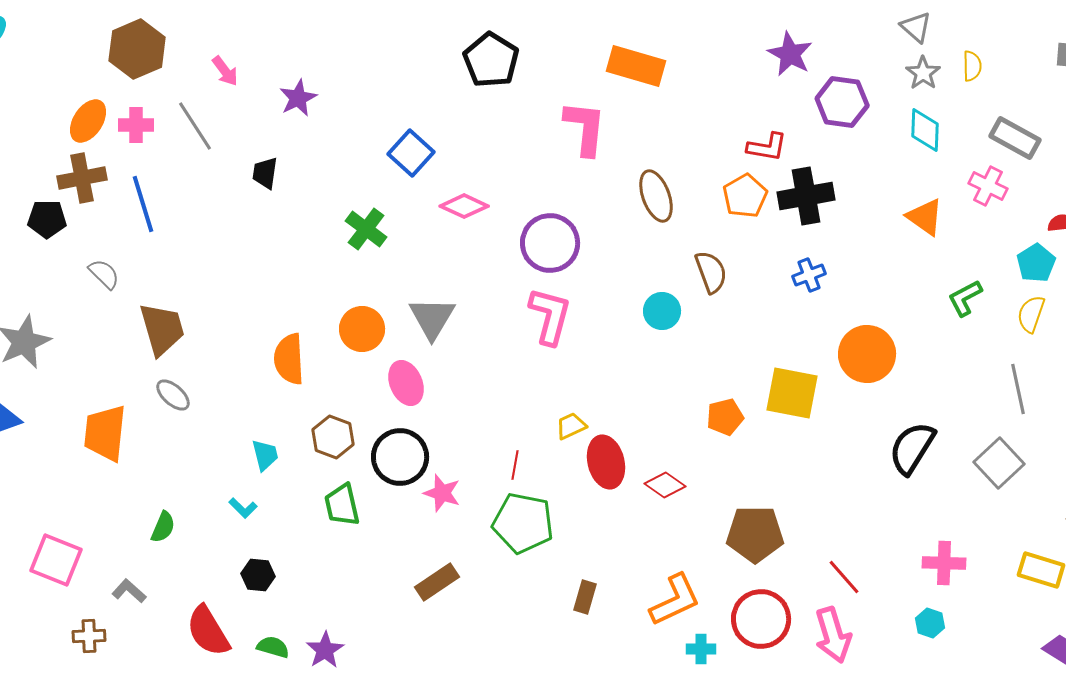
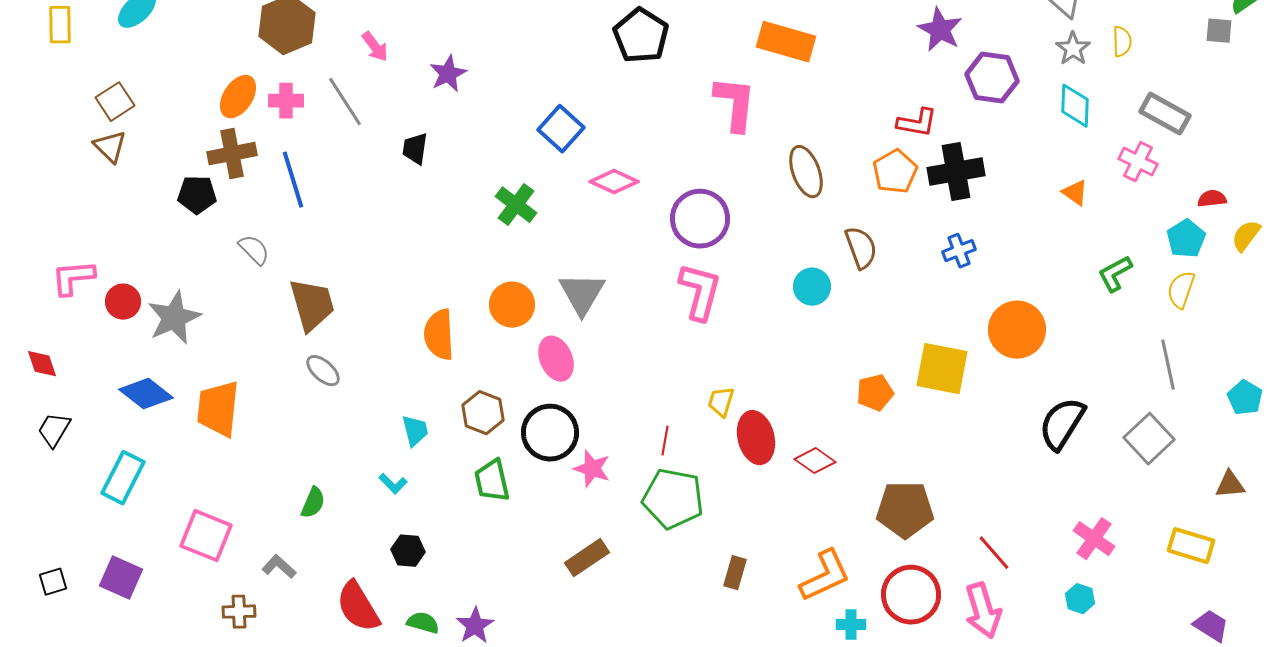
orange triangle: (925, 217) -> (1075, 193), size x0.7
yellow trapezoid: (571, 426) -> (721, 402), turned -48
orange trapezoid: (105, 433) -> (218, 409), moved
pink cross: (944, 563) -> (1094, 539), turned 33

